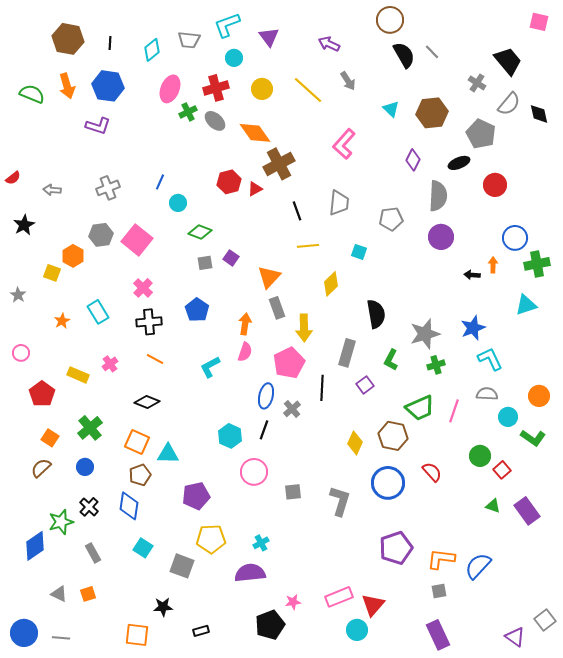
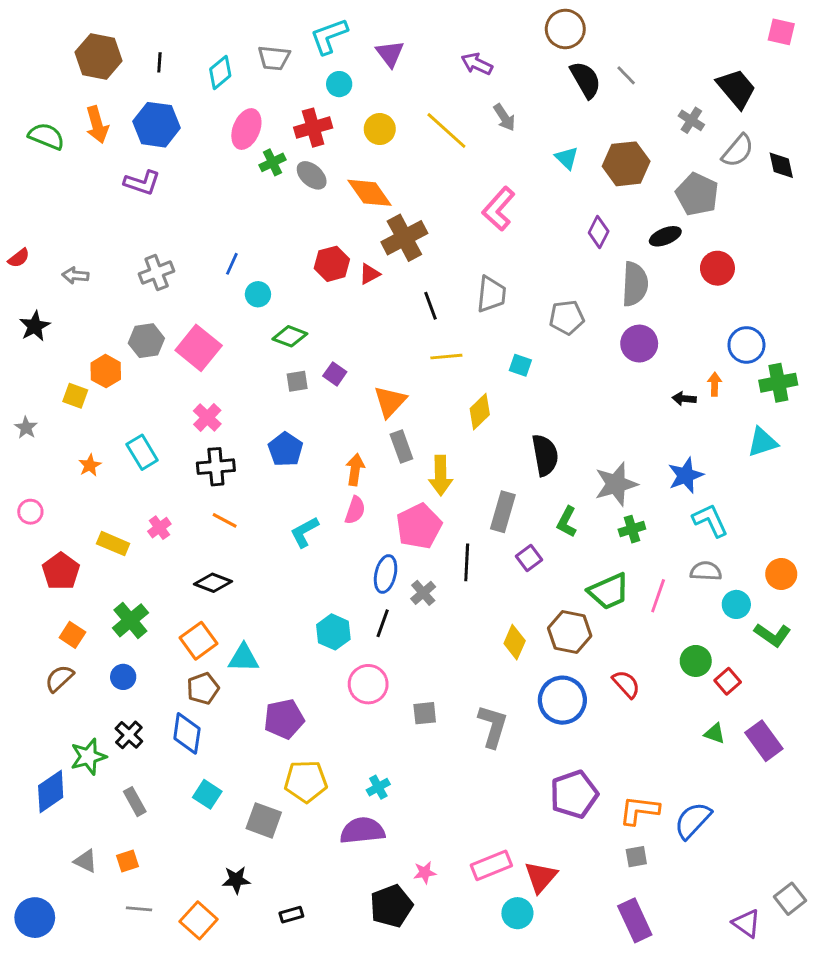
orange square: (137, 442) -> (199, 641), turned 30
orange square: (137, 635) -> (199, 920), turned 35
gray line: (61, 638) -> (139, 909), moved

